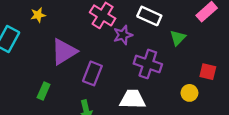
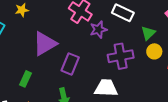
purple cross: (148, 64) -> (121, 56), turned -30
yellow circle: (189, 93) -> (154, 51), moved

